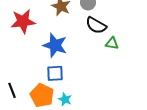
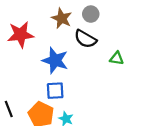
black semicircle: (96, 25) -> (85, 39), moved

